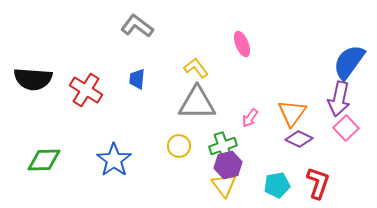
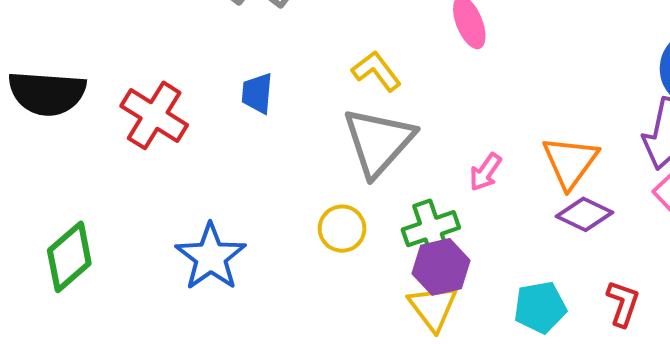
gray triangle: (197, 103) -> (378, 142), turned -48
green diamond: (44, 160) -> (69, 257), turned -40
red L-shape: (318, 183) -> (623, 303), size x0.7

